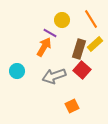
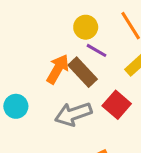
purple line: (50, 33) -> (97, 50), moved
brown rectangle: (79, 49) -> (83, 72), moved, turned -60

